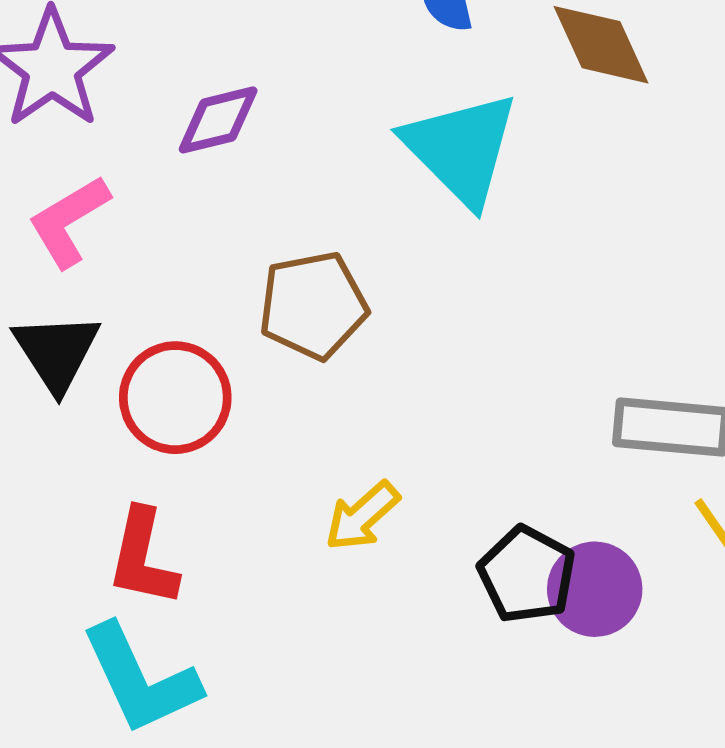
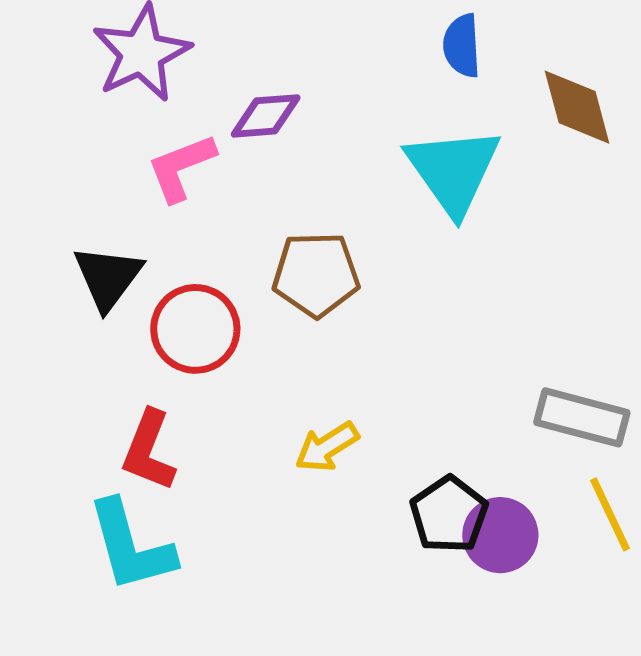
pink L-shape: (69, 221) -> (181, 167), moved

